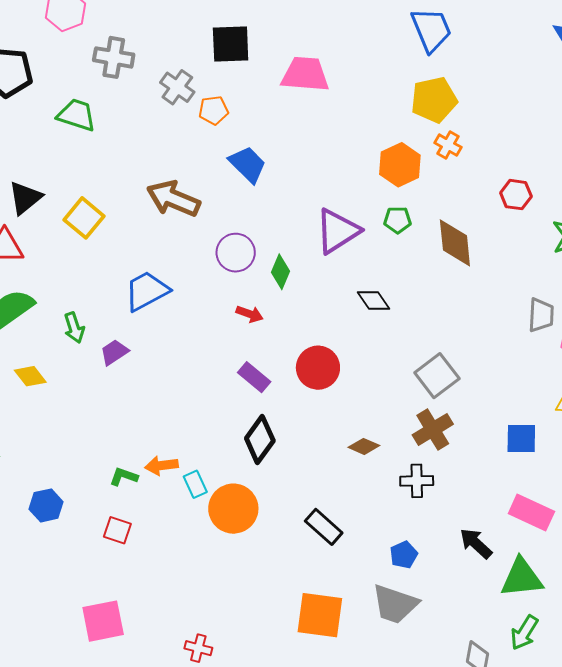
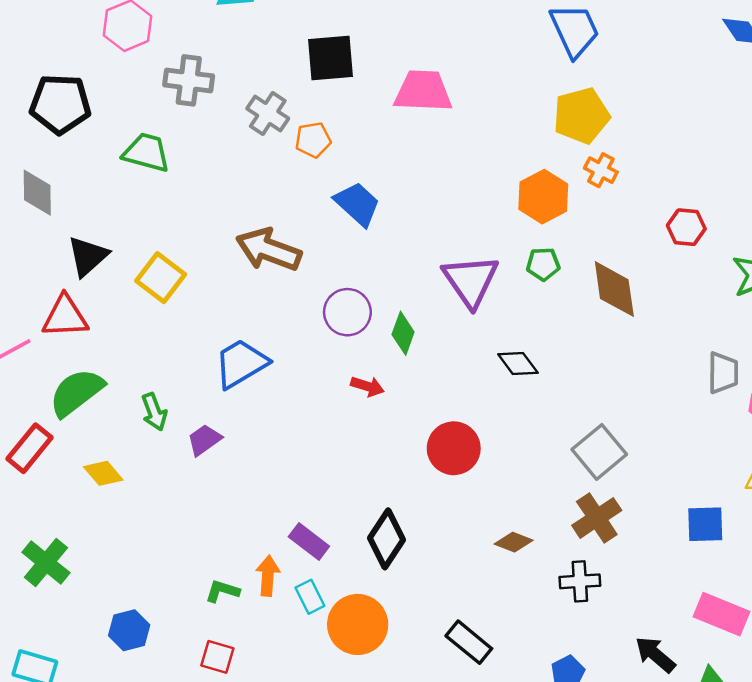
purple triangle: (337, 231) -> (470, 281), turned -30
purple rectangle: (254, 377) -> (309, 541), moved
orange arrow: (161, 466) -> (268, 576), turned 104

